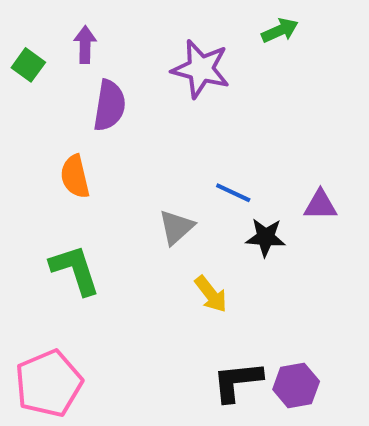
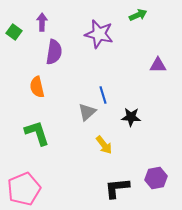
blue line: (233, 193) -> (103, 95), moved, turned 48
purple triangle: (320, 205) -> (158, 65), moved
purple hexagon: (296, 385) -> (156, 178), moved

